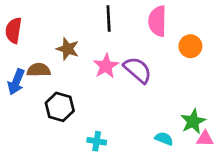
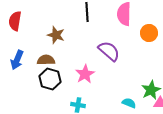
pink star: (106, 66) -> (85, 74), moved
brown semicircle: (39, 70) -> (46, 60), moved

